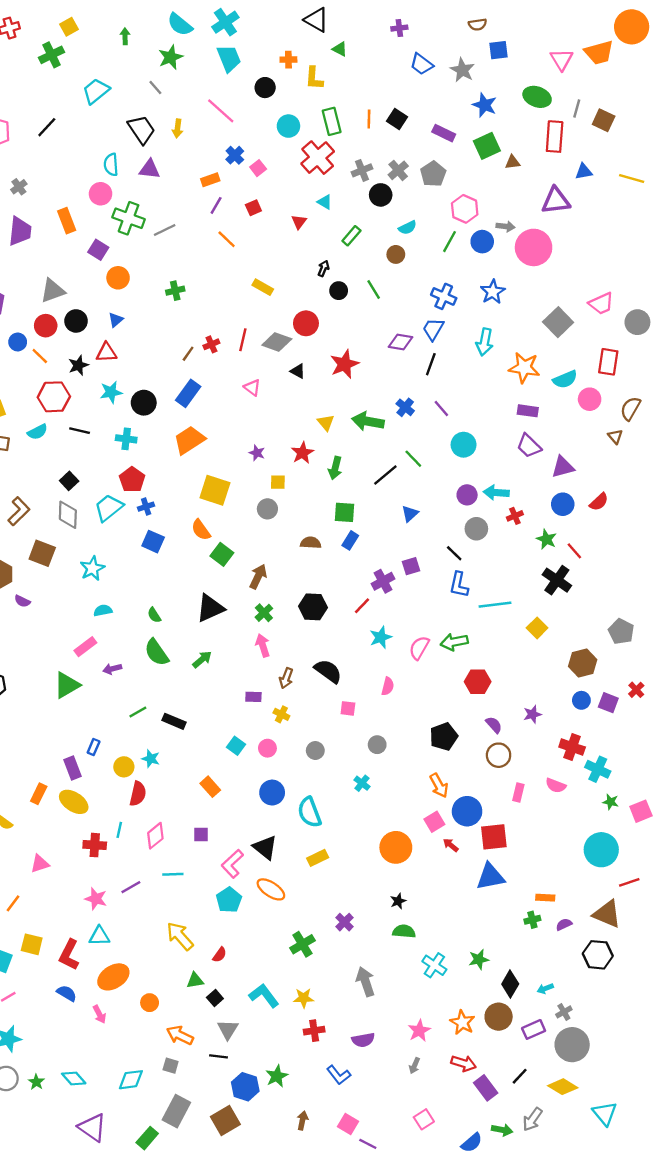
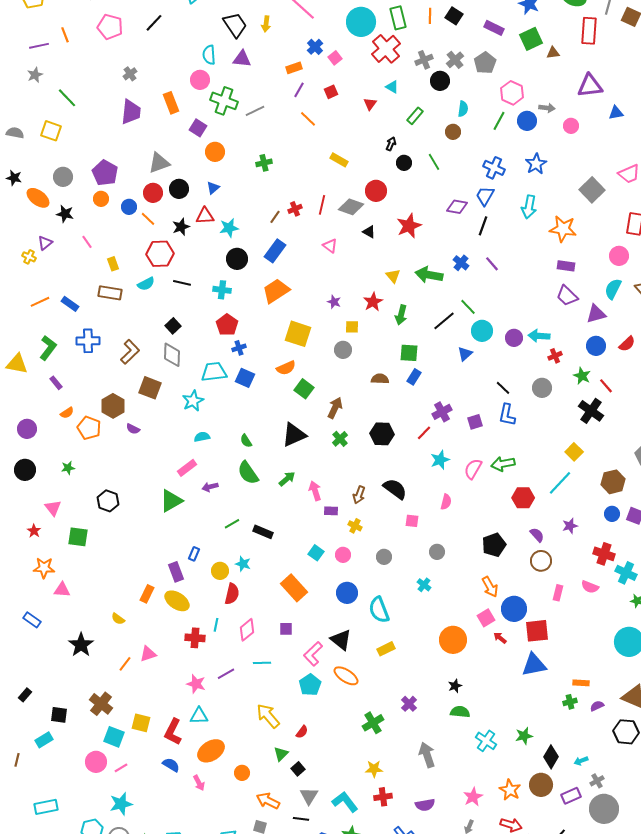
cyan circle: (288, 126) -> (361, 22), size x1.5
blue triangle: (584, 172) -> (616, 113), moved
cyan semicircle: (408, 228) -> (463, 109), turned -56
pink circle: (534, 247) -> (571, 126), size x0.5
cyan semicircle: (565, 379) -> (613, 289), moved, turned 140
cyan star: (111, 392) -> (229, 228), moved
cyan circle: (464, 445) -> (482, 331), moved
cyan trapezoid: (109, 508) -> (214, 372), moved, turned 32
gray circle: (476, 529) -> (542, 388), moved
orange semicircle: (201, 530) -> (286, 368), turned -78
purple square: (411, 566) -> (475, 422), moved
cyan line: (495, 605) -> (560, 483), moved, turned -40
pink arrow: (263, 645) -> (315, 491), moved
orange rectangle: (210, 787) -> (294, 588), size x1.5
orange line: (13, 903) -> (125, 664), moved
green triangle: (195, 980) -> (281, 754), turned -35
cyan L-shape: (264, 996) -> (345, 802), moved

